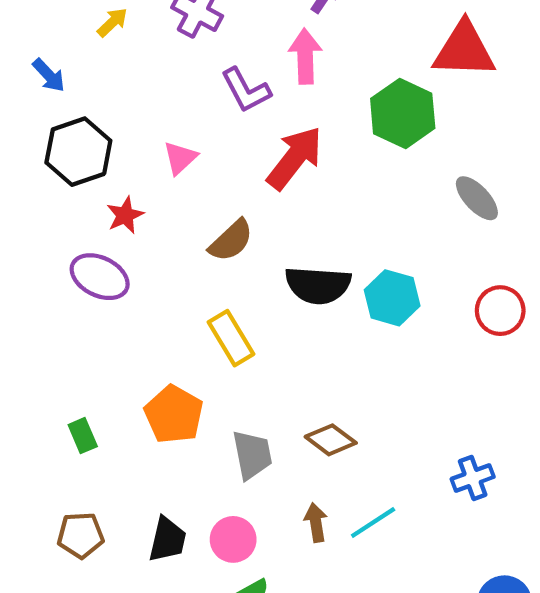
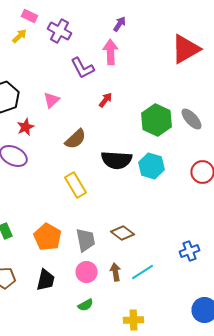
red triangle: (464, 50) -> (186, 49), turned -32
green hexagon: (403, 113) -> (156, 120), moved
red arrow: (295, 158) -> (106, 100), size x0.5
orange pentagon: (174, 414) -> (48, 237), moved
pink circle: (233, 539) -> (86, 272), moved

